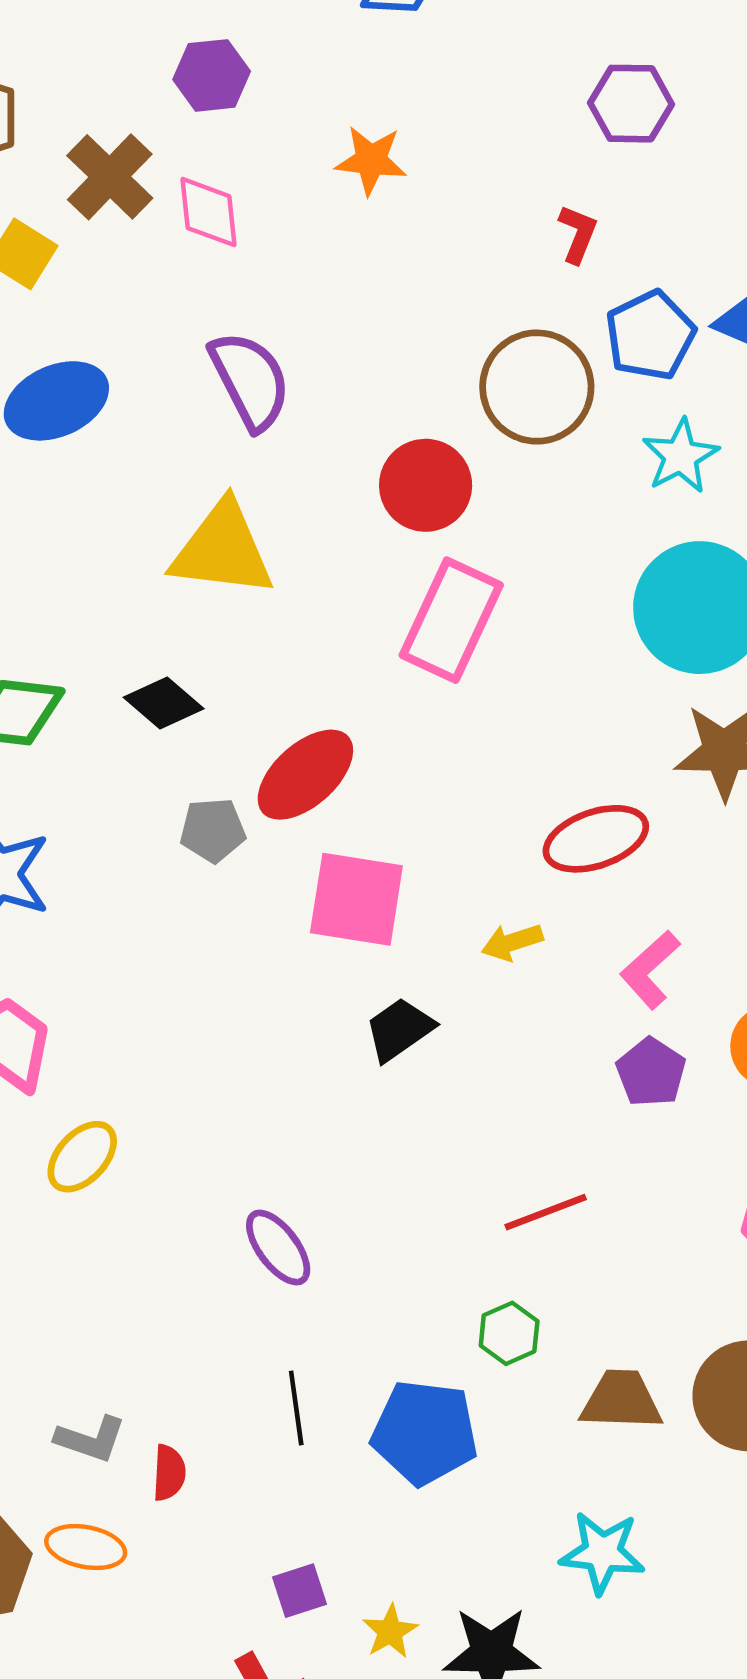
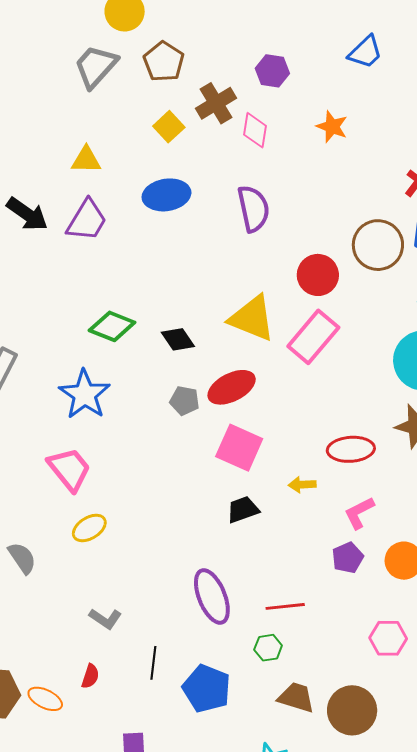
yellow triangle: (222, 550) -> (252, 318), moved
purple ellipse: (278, 1247) -> (212, 596), moved, size x1.5
green hexagon: (509, 1333) -> (268, 648), moved
gray L-shape: (91, 1439) -> (105, 619), moved

